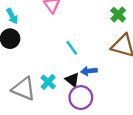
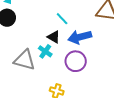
blue arrow: (89, 71) -> (80, 37), size x1.6
black triangle: (72, 80) -> (54, 37), moved

